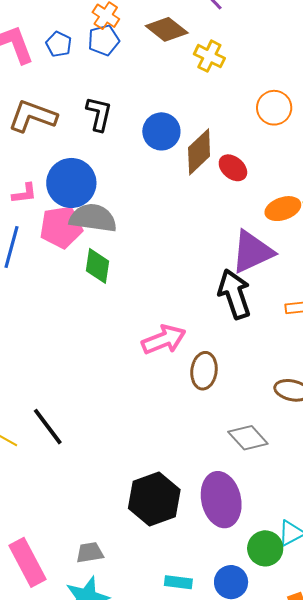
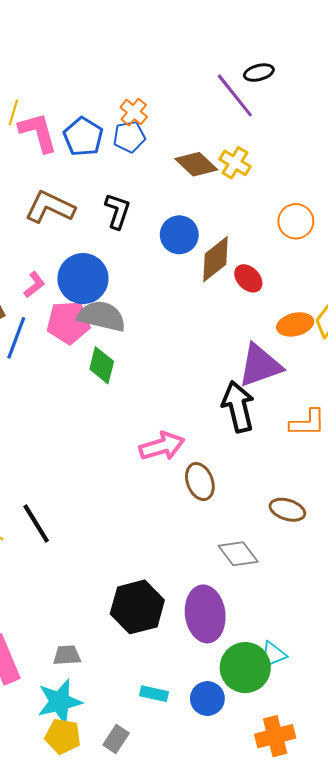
brown diamond: (167, 29) -> (196, 164), moved
blue pentagon: (59, 44) -> (83, 137), size x1.5
pink L-shape: (24, 193) -> (34, 285), turned -36
brown ellipse: (204, 371) -> (200, 482), turned -33
green circle: (265, 548) -> (245, 668), size x1.4

